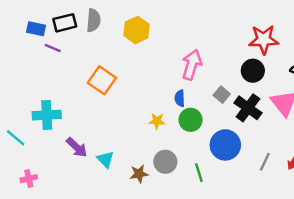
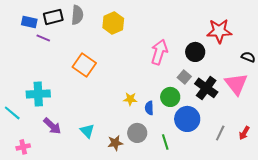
black circle: (253, 71) -> (195, 52), moved
blue semicircle: (180, 98) -> (149, 108), moved
green circle: (191, 120) -> (170, 97), moved
purple arrow: (77, 147) -> (52, 126), moved

